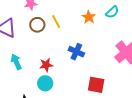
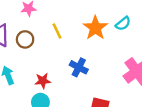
orange star: (89, 17) -> (95, 28), size x1.5
brown circle: (37, 25) -> (25, 39), moved

